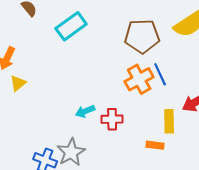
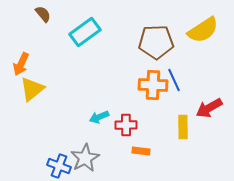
orange cross: (139, 79) -> (153, 85), turned 32
yellow triangle: (18, 83) -> (32, 89), size x1.5
orange rectangle: (155, 145) -> (141, 151), moved

